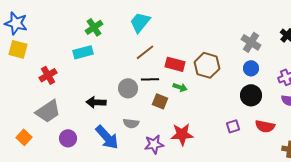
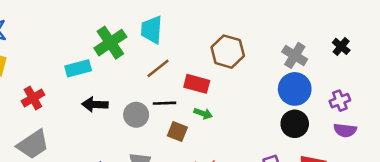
cyan trapezoid: (140, 22) -> (152, 30), turned -35
green cross: (94, 27) -> (110, 43), moved, size x1.4
brown hexagon: (207, 65) -> (228, 52), moved
blue circle: (251, 68) -> (295, 89), size x1.6
black arrow: (96, 102) -> (95, 104), moved

